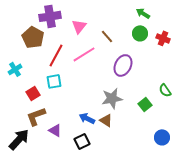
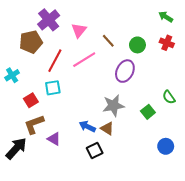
green arrow: (143, 13) -> (166, 17), moved
purple cross: (50, 16) -> (49, 20), turned -30
green circle: (140, 33) -> (137, 45), moved
brown pentagon: (33, 37) -> (31, 42), turned 30
black square: (82, 141) -> (95, 150), moved

